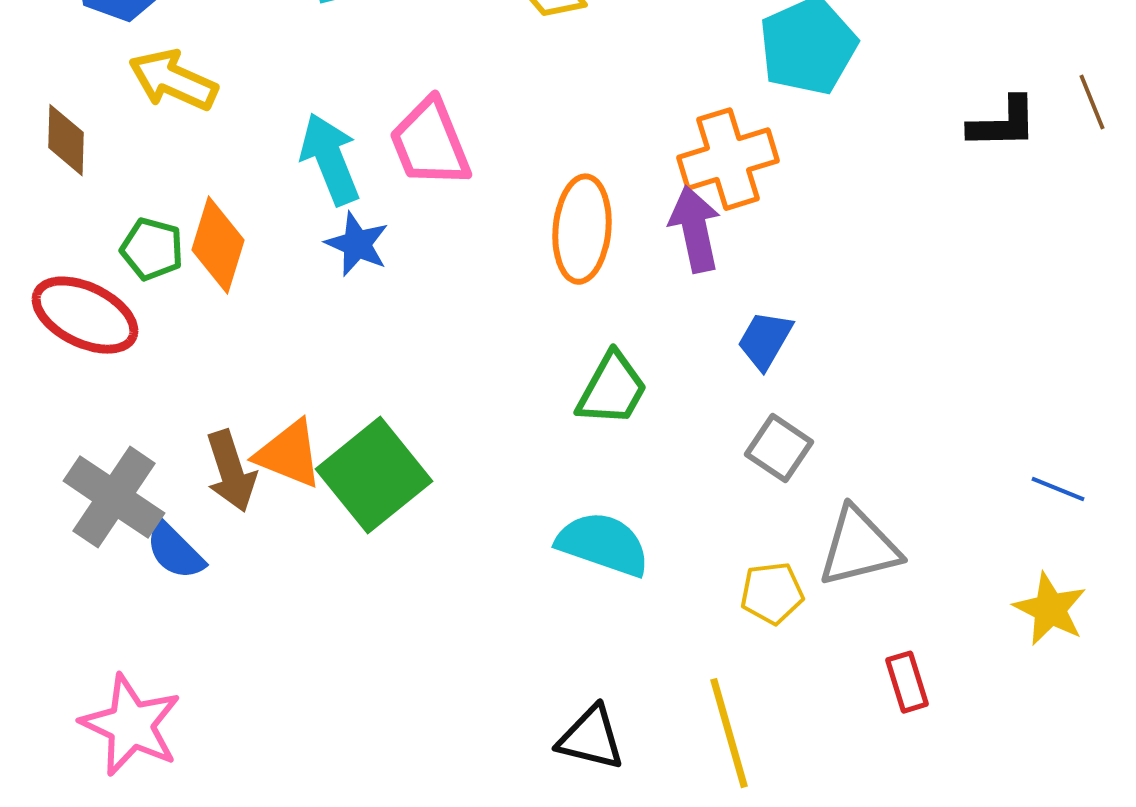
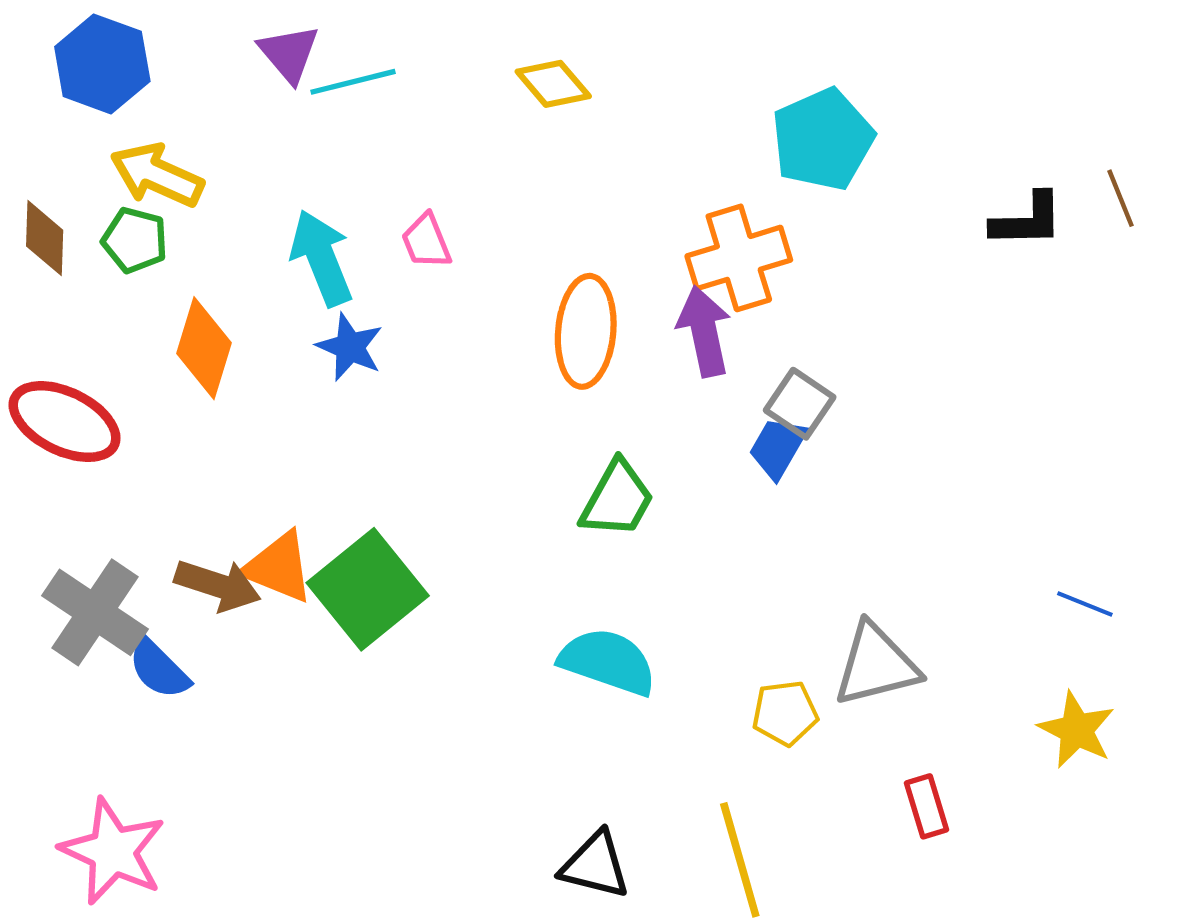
pink trapezoid: (430, 143) -> (426, 241), size x0.6
green pentagon: (152, 249) -> (135, 240), moved
gray square: (779, 448) -> (800, 404), moved
brown arrow: (231, 471) -> (218, 585), turned -54

